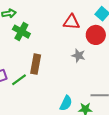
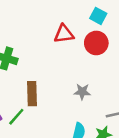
gray star: (78, 56) -> (82, 92), moved

